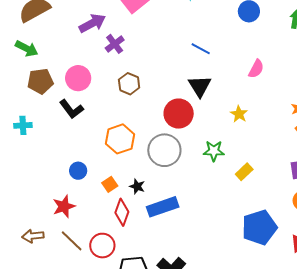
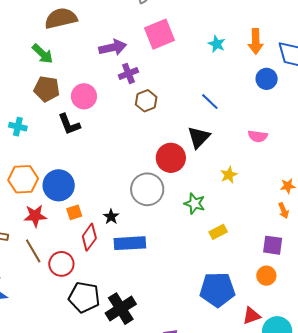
pink semicircle: (256, 69) -> (258, 136), turned 54
brown hexagon: (129, 84) -> (146, 101), moved
orange hexagon: (120, 139) -> (23, 179), moved
blue circle: (78, 171) -> (59, 185), size x1.8
orange square: (110, 184) -> (74, 212), moved

